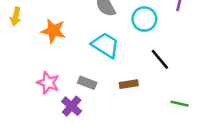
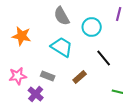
pink star: (48, 83) -> (18, 76), turned -30
brown rectangle: (129, 84) -> (80, 77), turned -32

